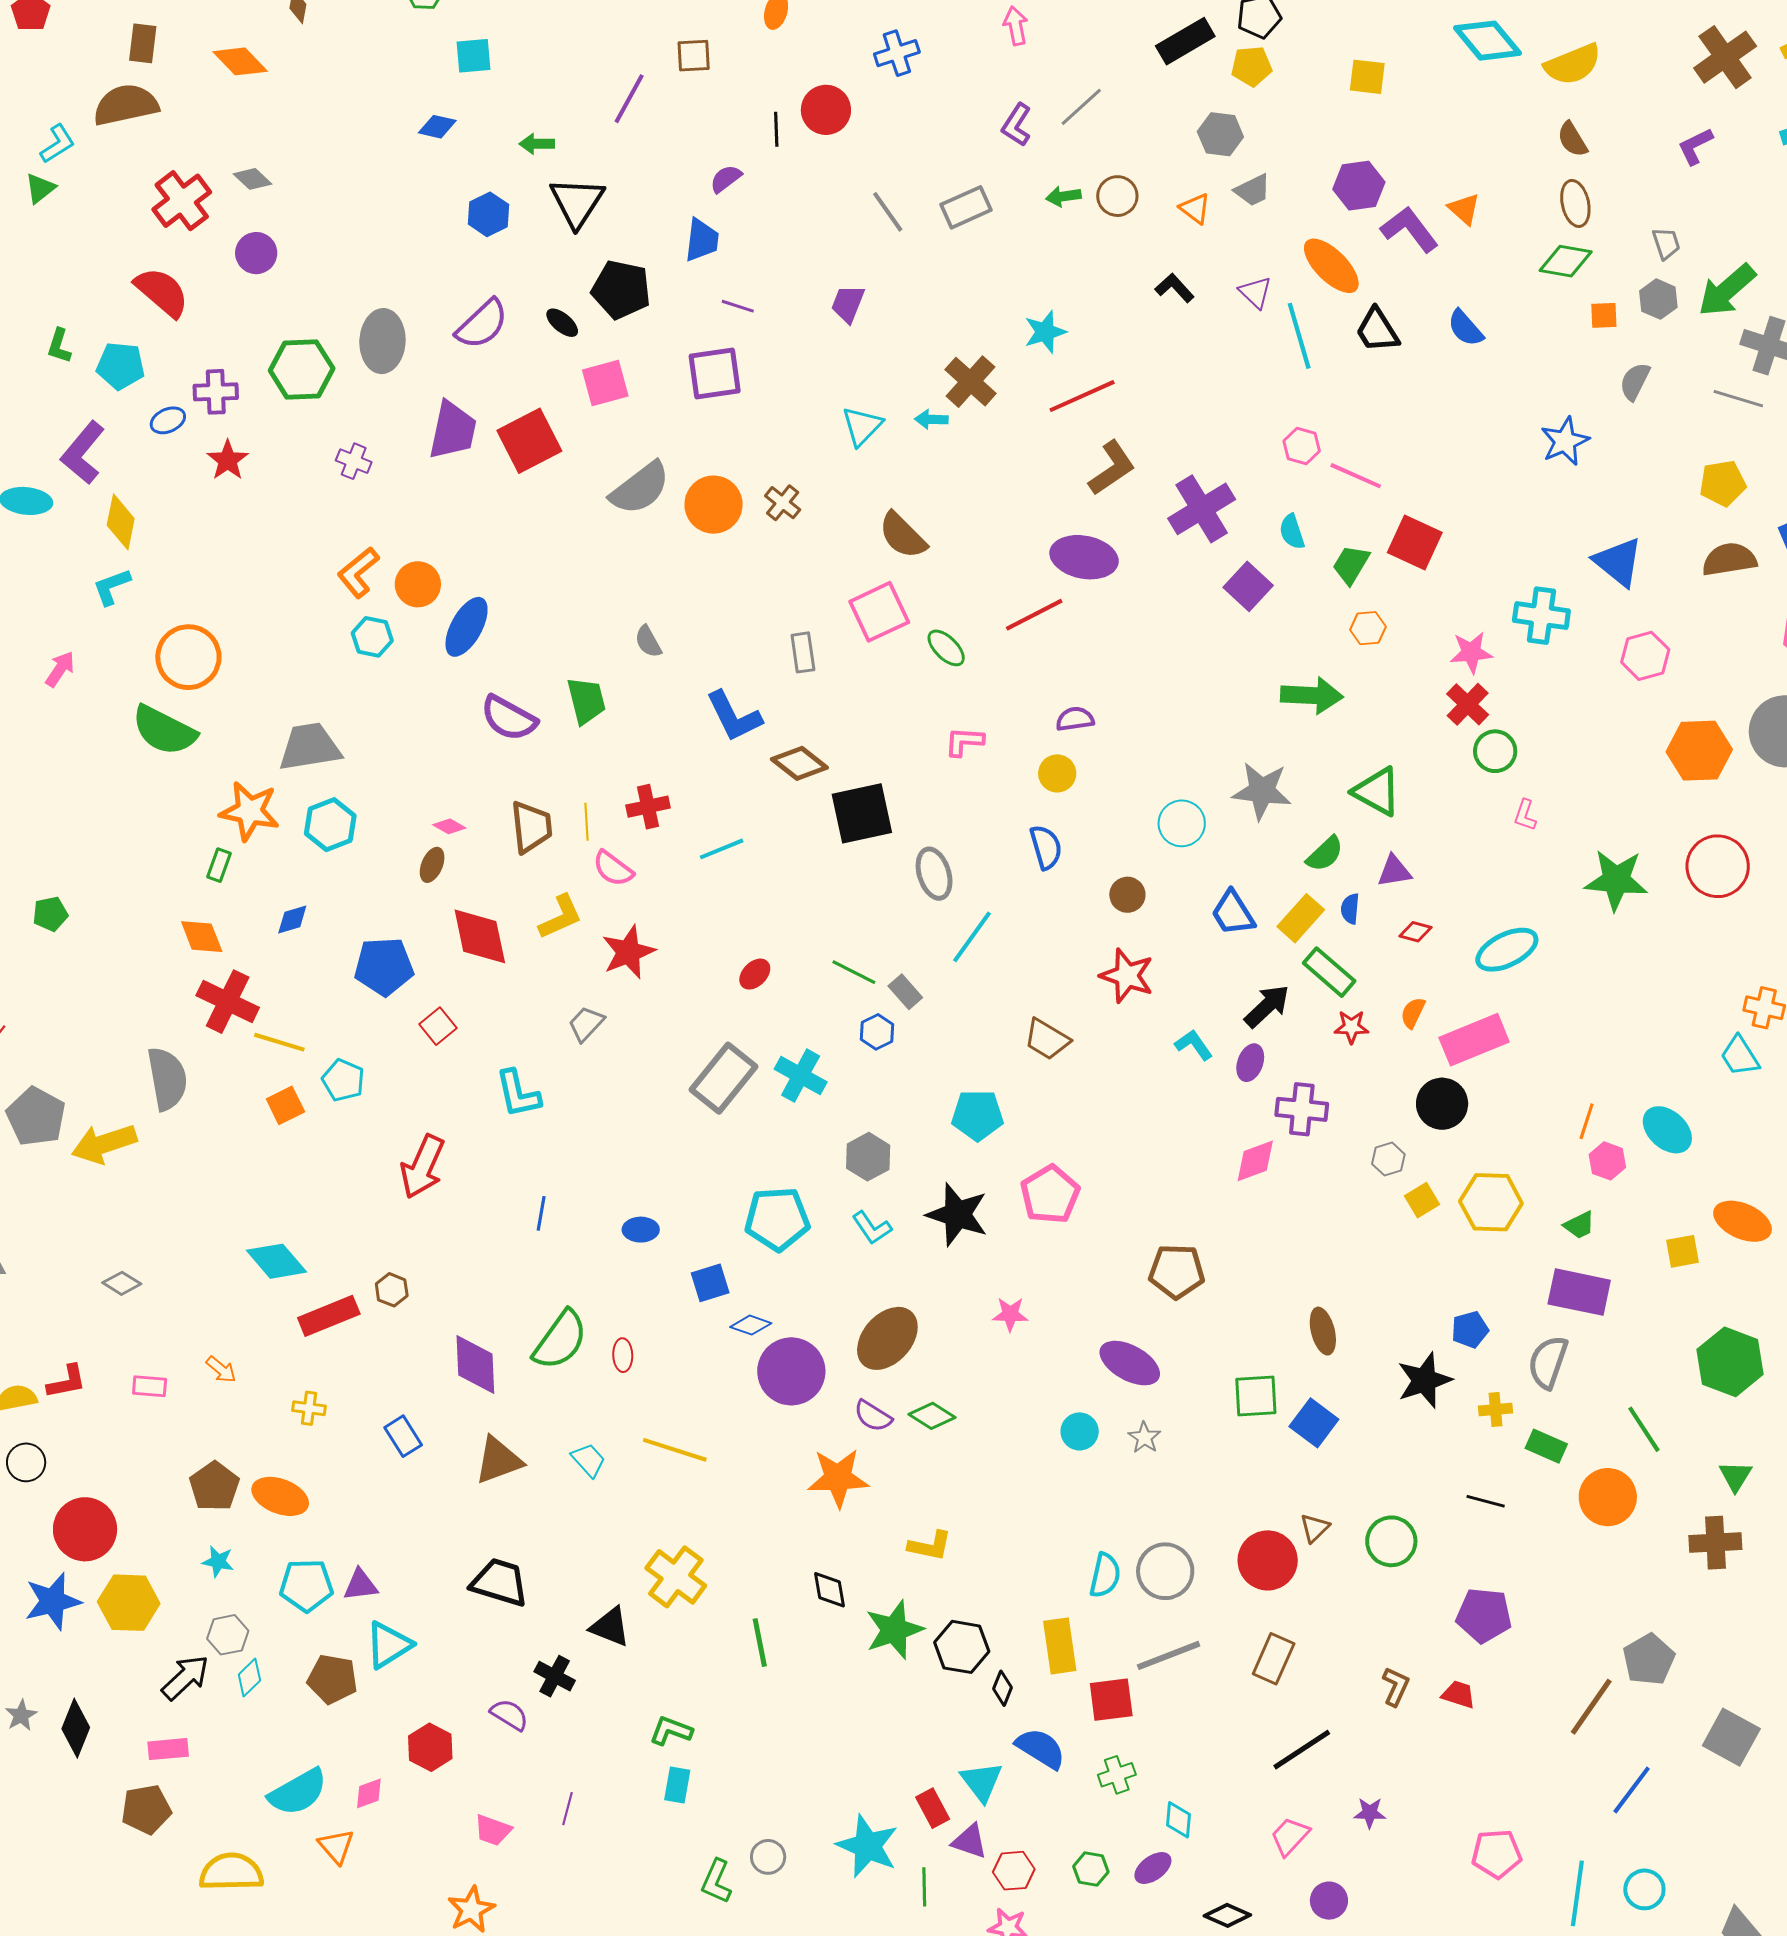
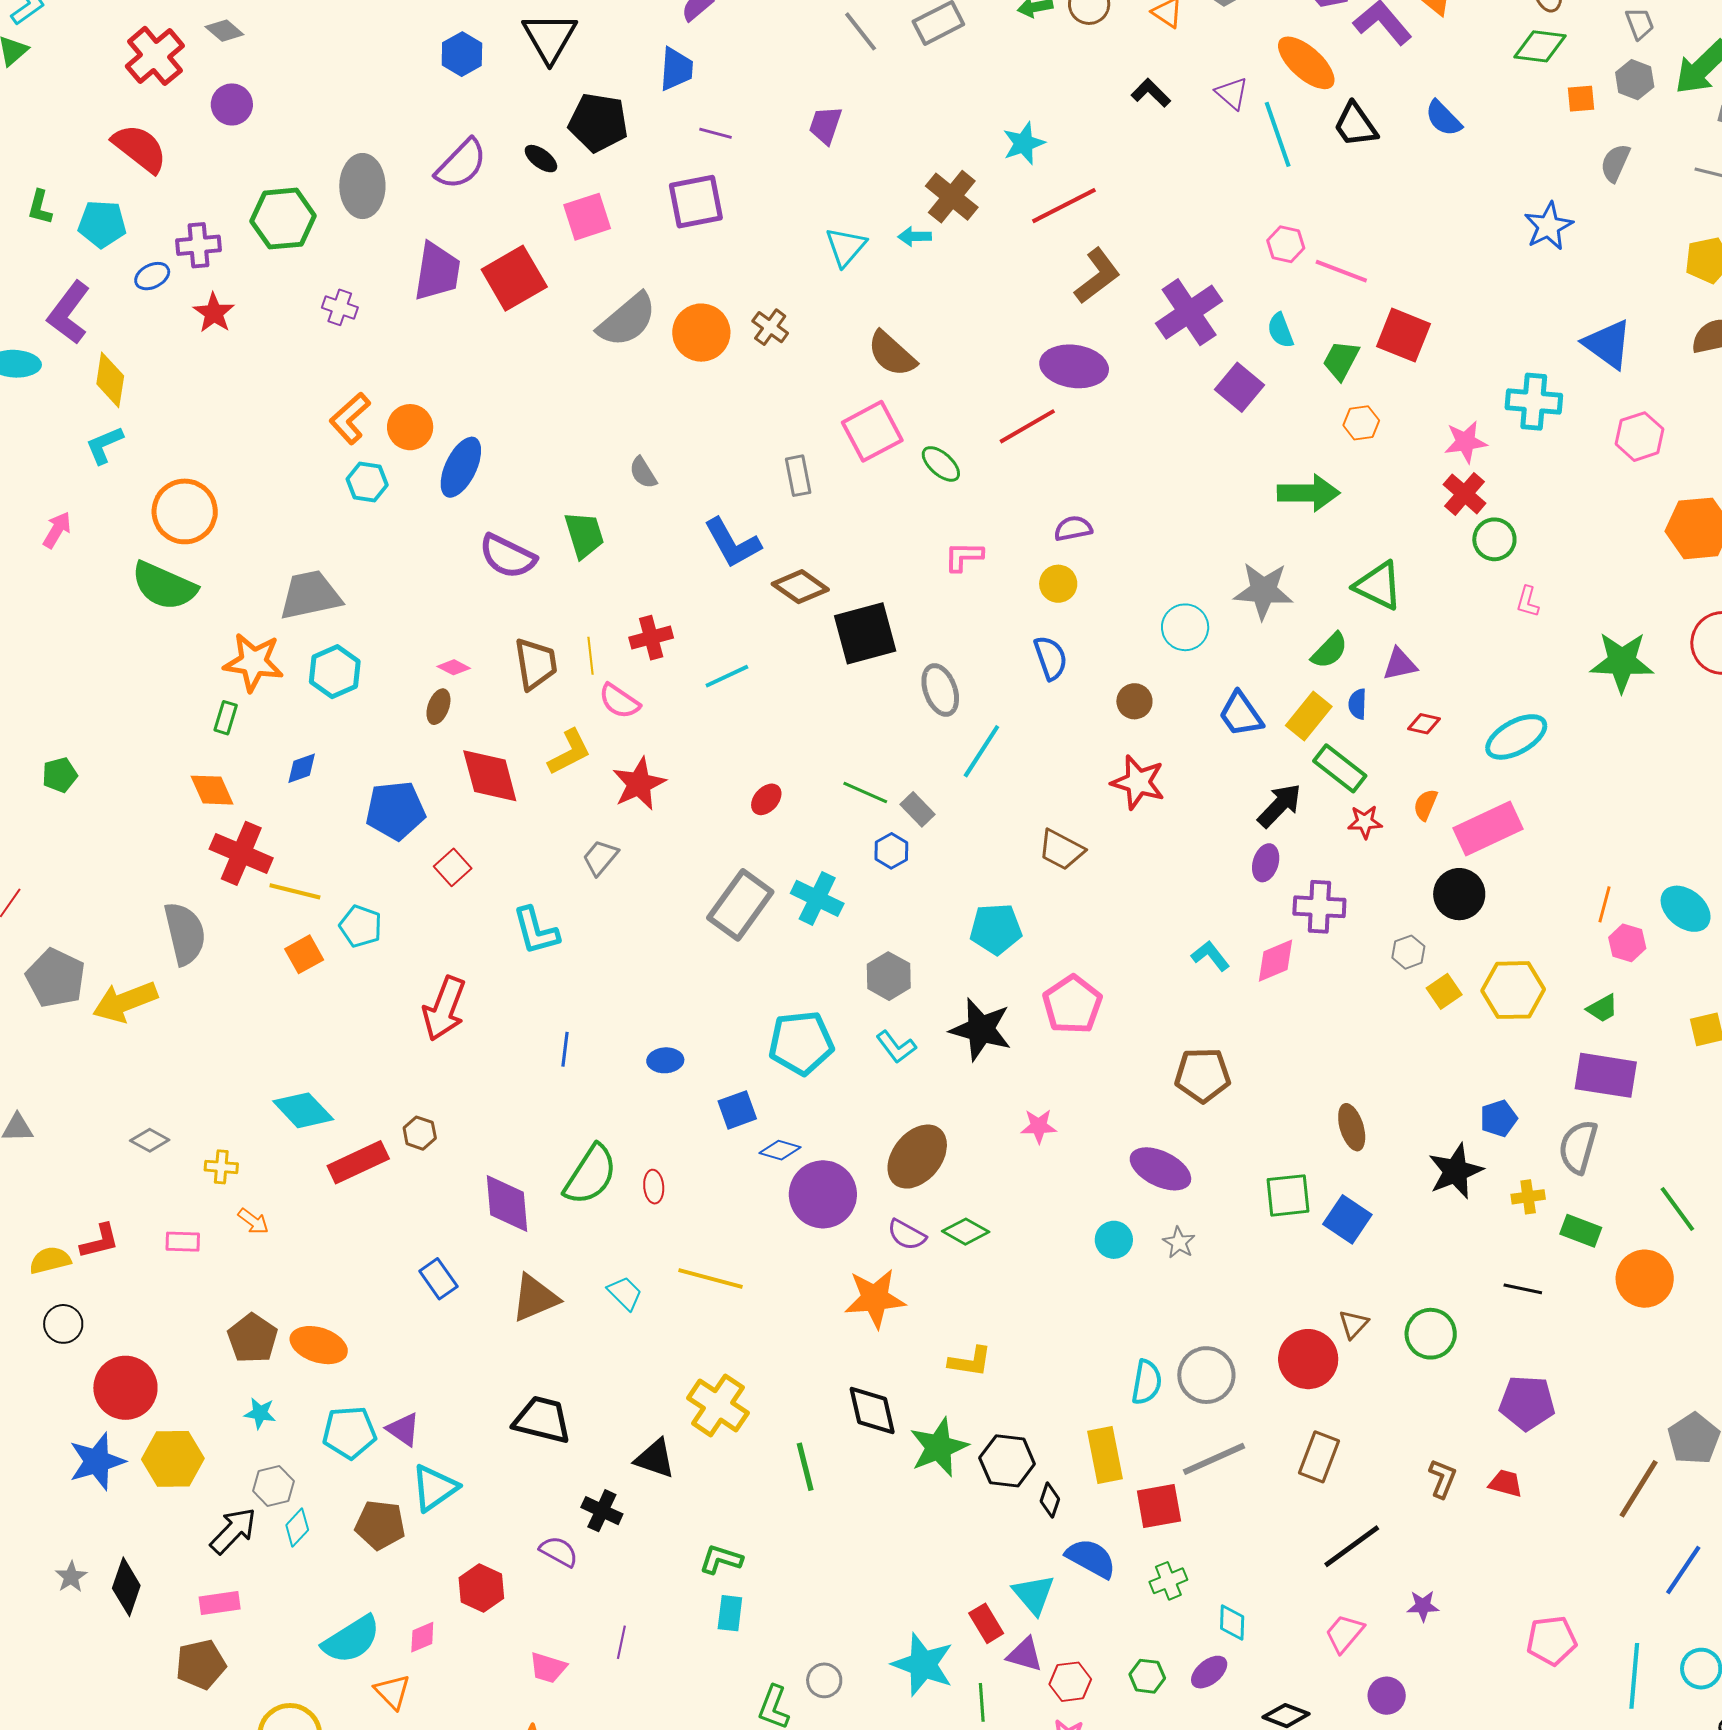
cyan L-shape: (1194, 1045) -> (1210, 956), moved
yellow cross: (309, 1408) -> (221, 1167), moved
purple triangle: (360, 1585) -> (403, 1429), turned 45
black diamond: (829, 1590) -> (872, 1410), size x1.4

